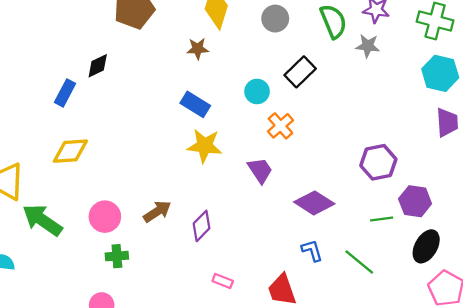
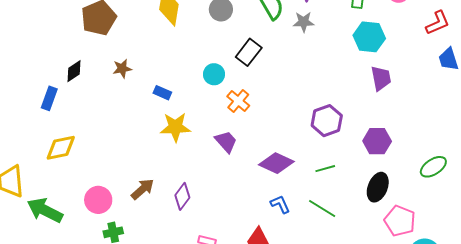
brown star: (198, 49) -> (122, 69), moved
blue rectangle: (195, 104) -> (162, 93), size x0.7
purple hexagon: (415, 201) -> (377, 141), moved
green line: (382, 219) -> (325, 169), moved

